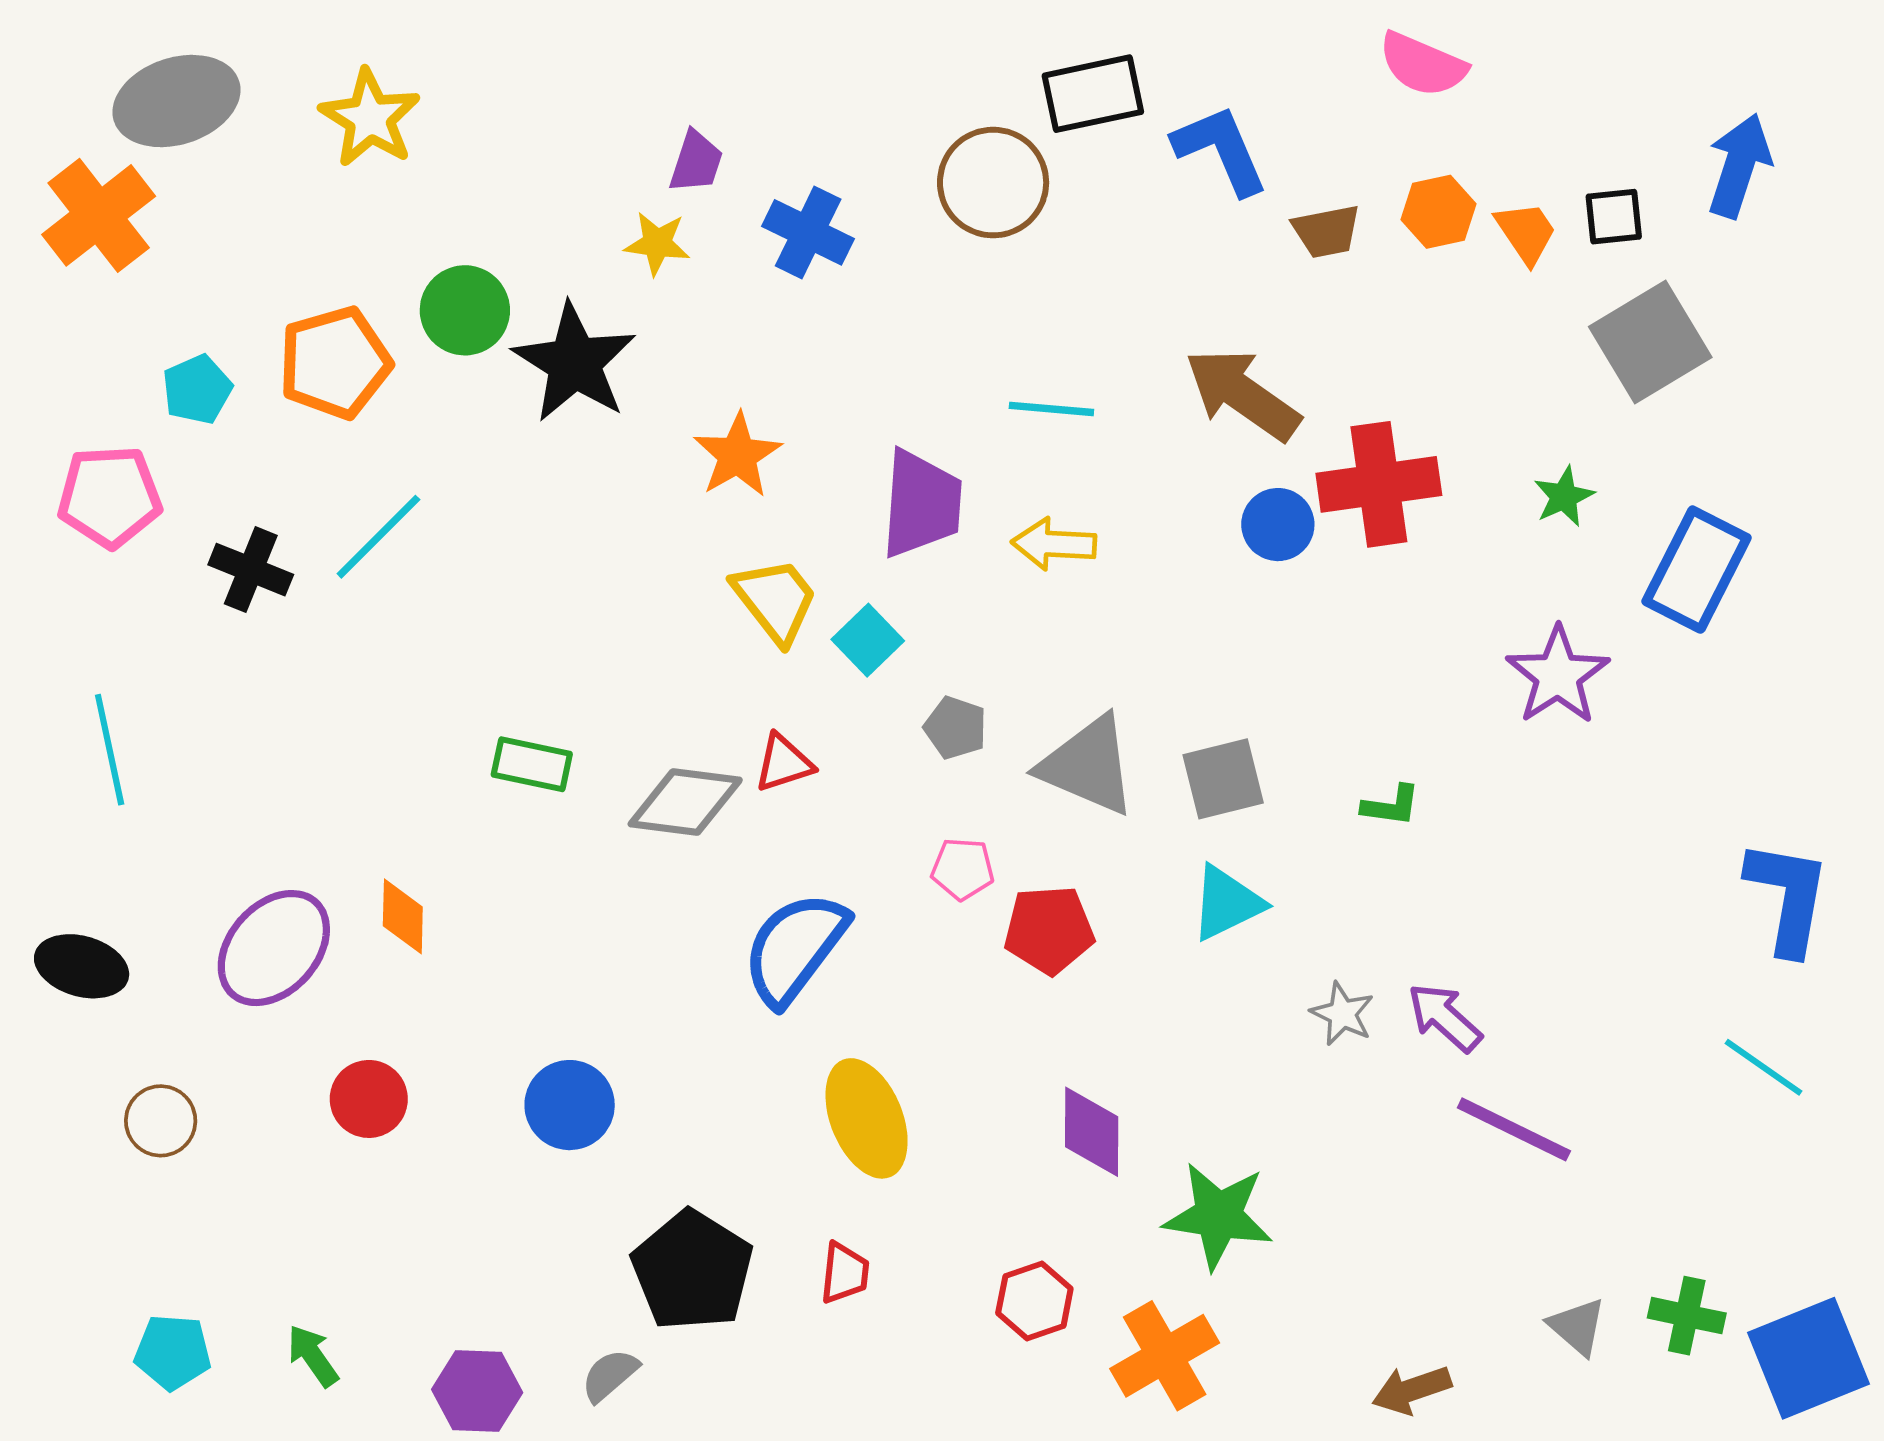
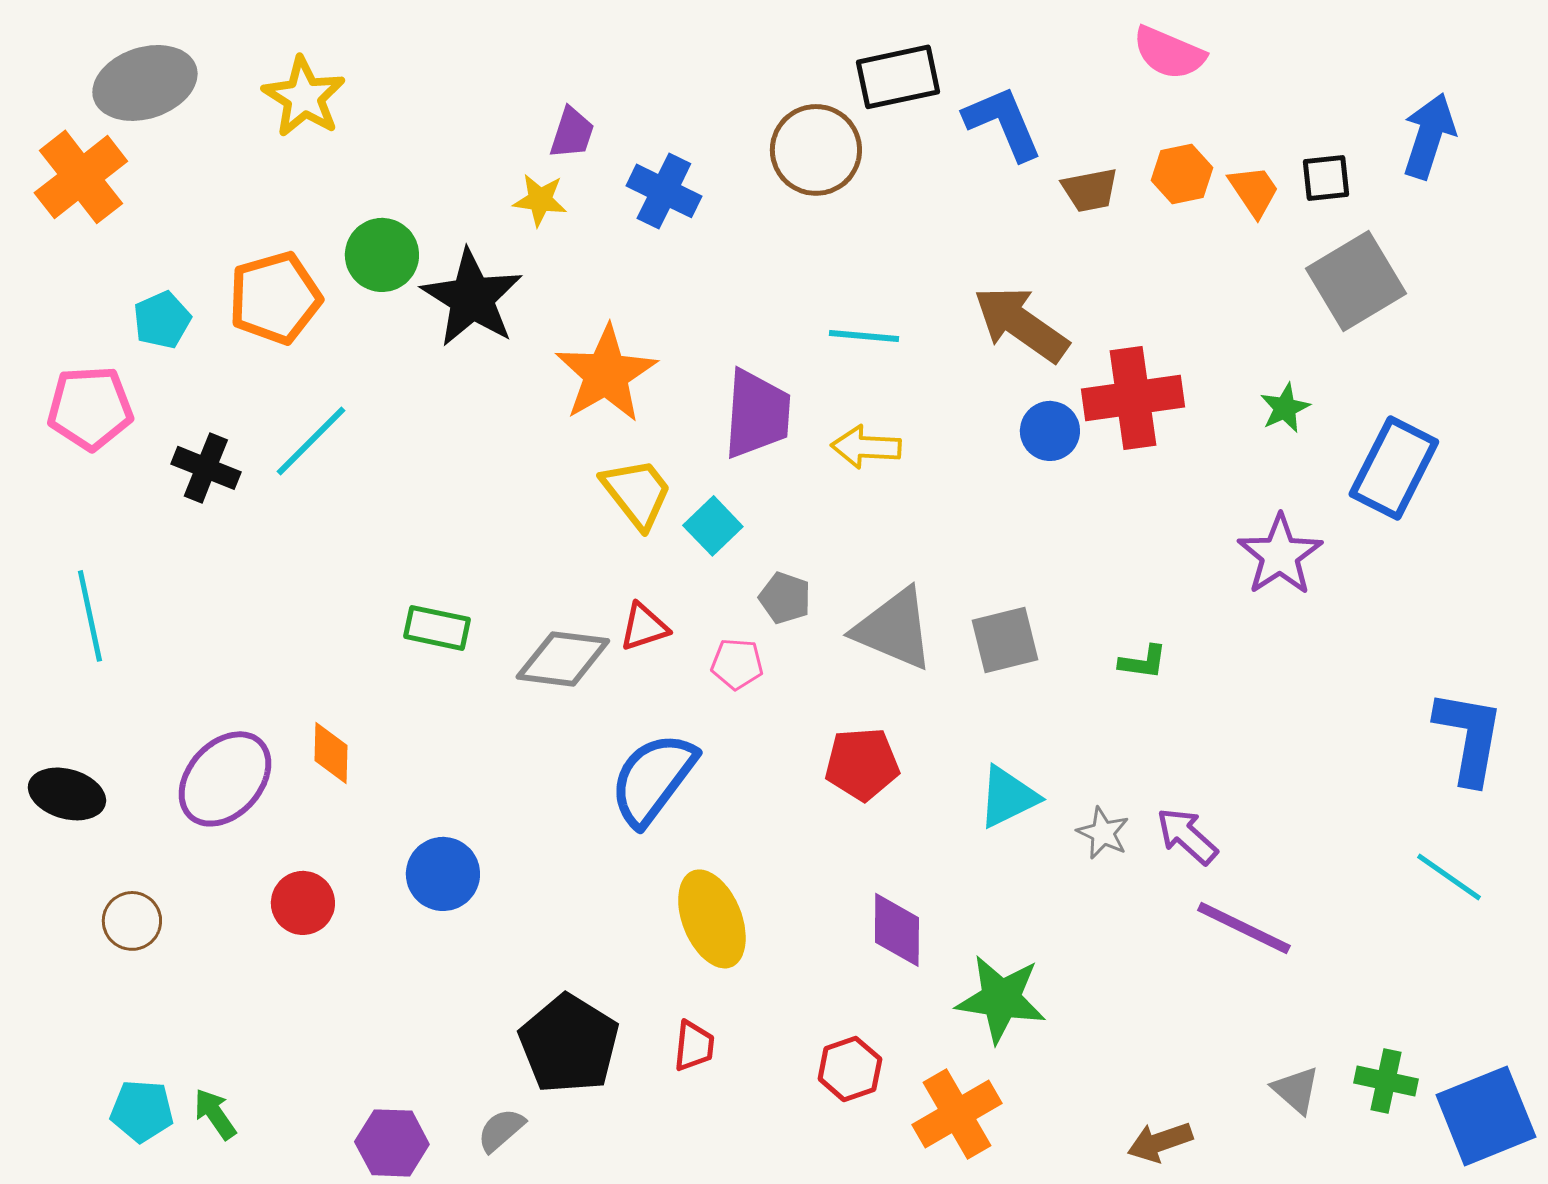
orange star: (738, 455) -> (606, 374), size x1.4
pink pentagon: (963, 869) -> (737, 664), moved
cyan triangle: (1227, 903) -> (1008, 797), moved
blue circle: (570, 1105) -> (443, 874), moved
green arrow: (313, 1356) -> (215, 1114), moved

